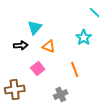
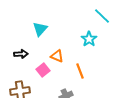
black arrow: (21, 45) -> (21, 54), moved
orange triangle: (49, 46) -> (57, 56), moved

